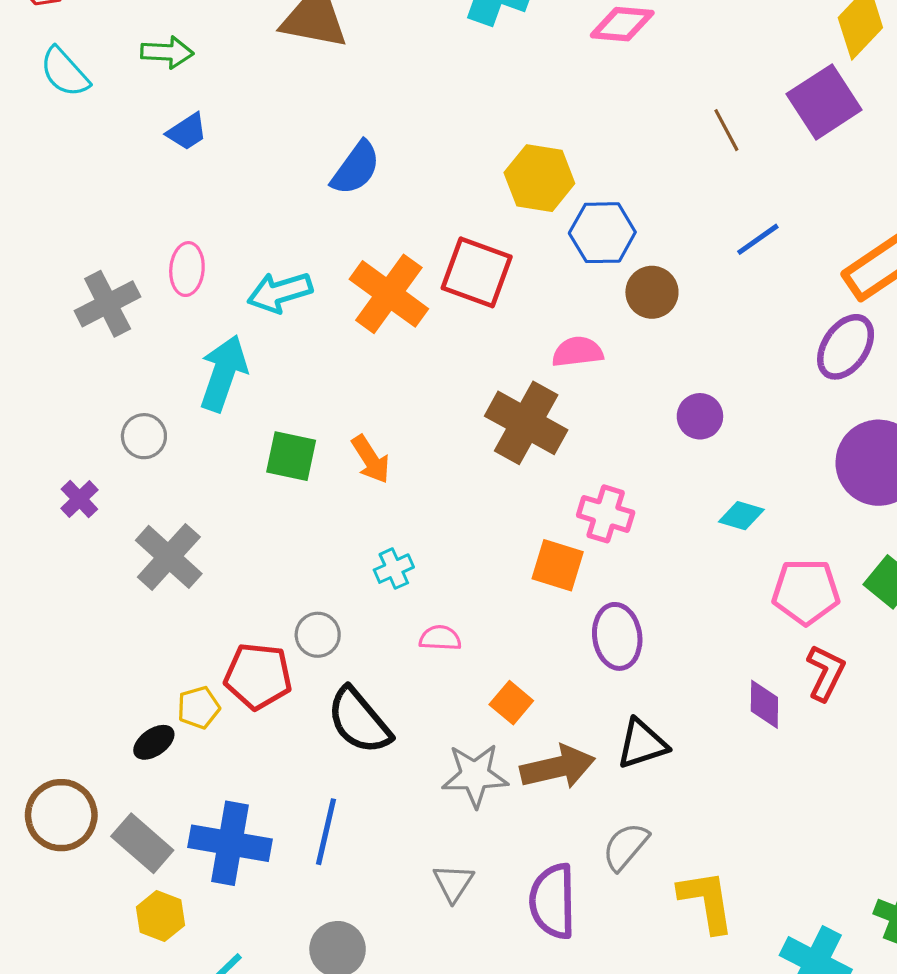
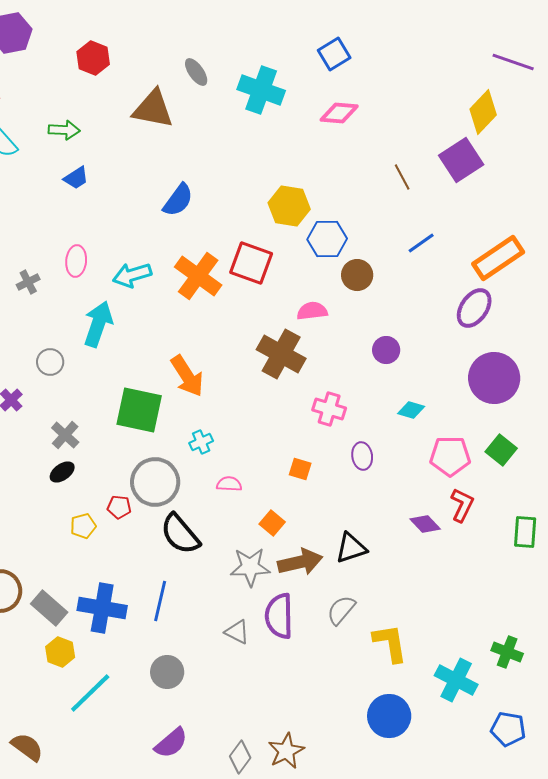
gray cross: (108, 304) -> (28, 282), size x0.6
green square: (291, 456) -> (139, 410), moved, size x1.5
orange arrow: (371, 459) -> (187, 376), size x1.4
gray cross: (169, 557) -> (65, 435), size x0.7
orange square: (558, 565) -> (300, 469), moved, size x0.7
gray circle: (318, 635) -> (155, 482), size x1.8
purple ellipse: (617, 636) -> (362, 456), moved, size x0.7
red pentagon: (258, 676) -> (119, 507), size x0.6
purple diamond: (764, 704) -> (425, 524), turned -44
black ellipse: (154, 742) -> (62, 472), moved
gray triangle: (453, 883) -> (237, 632), turned -36
purple semicircle: (553, 901) -> (279, 616), moved

